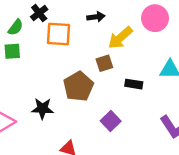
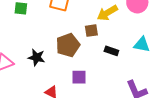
purple square: (111, 121) -> (79, 77), moved, turned 35

